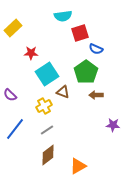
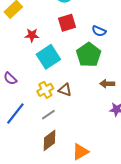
red square: (80, 33) -> (67, 23), moved
brown triangle: (63, 92) -> (65, 90), moved
brown arrow: (96, 95) -> (107, 84), moved

